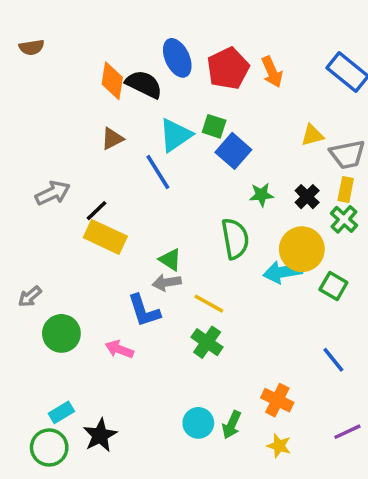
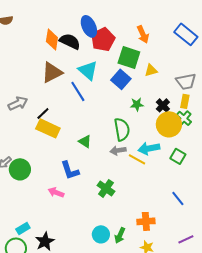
red pentagon: (228, 68) -> (103, 39), moved
green square: (214, 126) -> (129, 57), moved, size x1.6
cyan triangle: (175, 135) -> (88, 70), turned -45
yellow triangle: (312, 135) -> (151, 70), moved
brown triangle: (112, 139) -> (52, 72), size x1.6
yellow circle: (302, 249) -> (169, 124), moved
gray arrow: (167, 283) -> (118, 150), moved
yellow line: (209, 304) -> (137, 159), moved
green circle: (61, 333) -> (20, 169), moved
orange cross: (277, 400) -> (146, 221), turned -30

